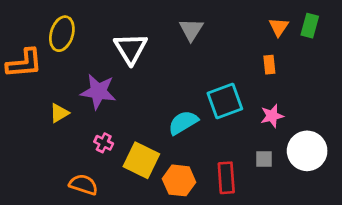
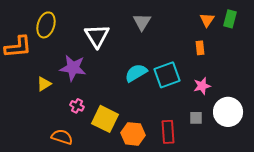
cyan semicircle: (183, 123) -> (136, 73), moved

